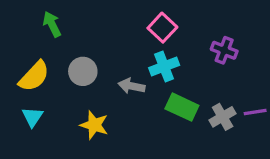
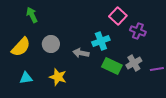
pink square: (162, 28) -> (118, 16), moved
cyan triangle: (32, 117) -> (26, 78), moved, turned 48
gray cross: (223, 117) -> (134, 63), moved

